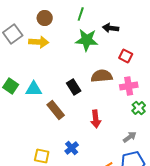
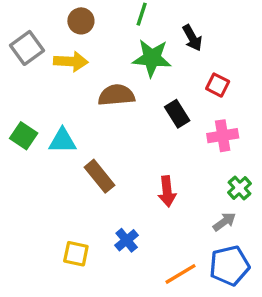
black arrow: (111, 28) -> (192, 38), turned -126
brown semicircle: (102, 76) -> (116, 95), moved
black rectangle: (74, 87) -> (177, 114), moved
green cross: (139, 108) -> (240, 188), moved

